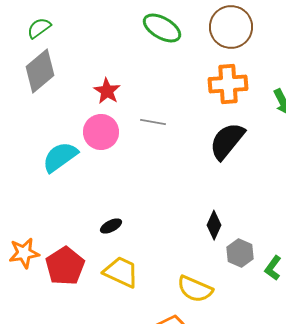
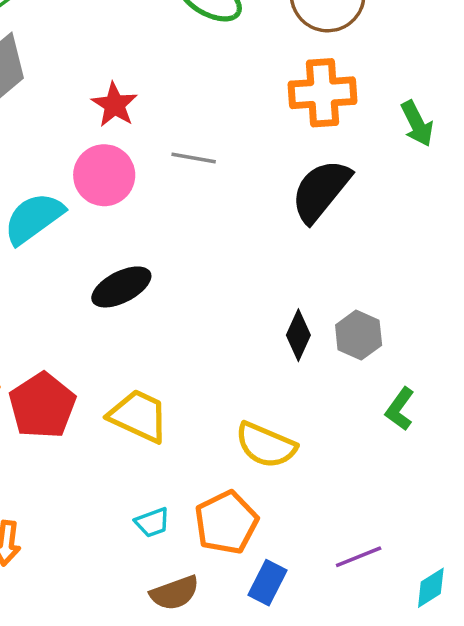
black ellipse: (111, 226) -> (121, 287), moved, size x1.6
gray hexagon: (240, 253) -> (359, 335), moved

